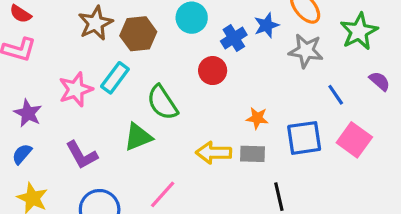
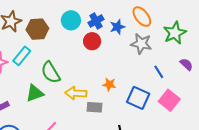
blue cross: (234, 38) -> (96, 21), moved
red circle: (213, 71) -> (92, 41), moved
blue square: (304, 138) -> (138, 98), turned 30
yellow arrow: (214, 153) -> (76, 93), moved
gray rectangle: (252, 154) -> (95, 107), moved

